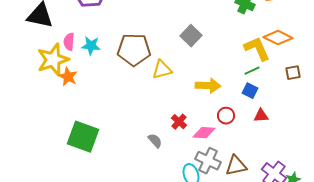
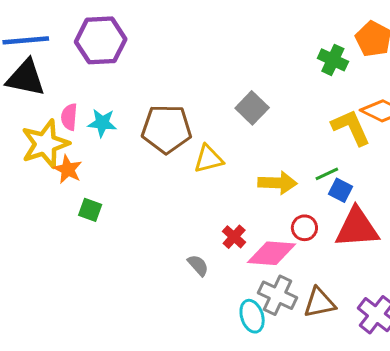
green line: (252, 71) -> (327, 174), moved
red triangle: (261, 116) -> (357, 228), size x2.0
pink diamond: (204, 133) -> (272, 253), size x1.4
green square: (83, 137) -> (90, 210), moved, size x0.5

